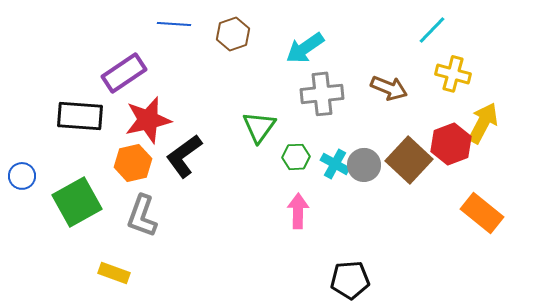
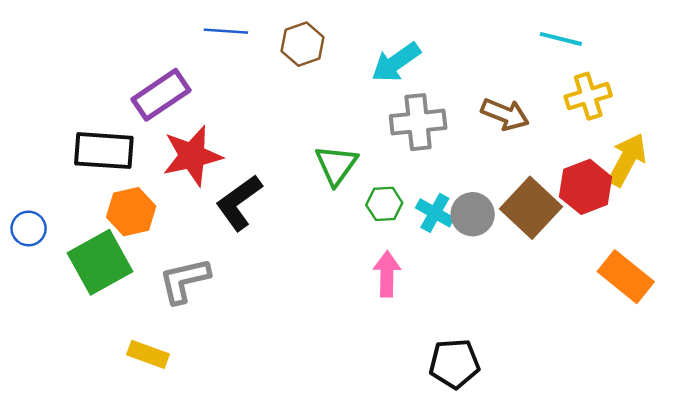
cyan line: (432, 30) -> (561, 39), turned 60
yellow cross: (453, 74) -> (588, 96), turned -32
orange hexagon: (133, 163) -> (131, 212), moved
gray L-shape: (142, 216) -> (184, 280), turned 57

